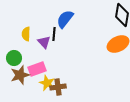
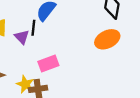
pink rectangle: (37, 69) -> (48, 64), moved

